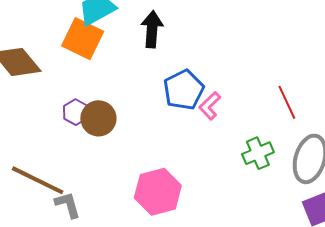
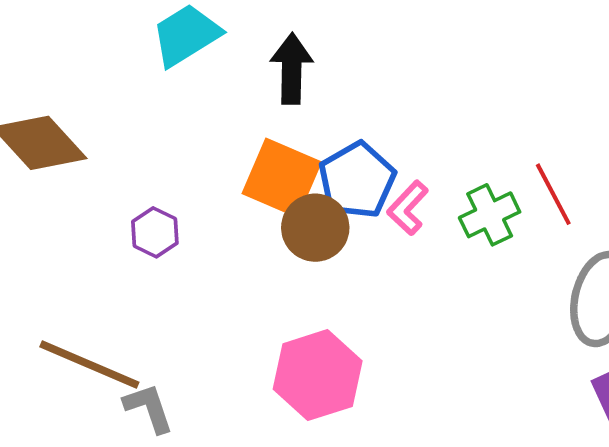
orange square: (83, 39) -> (282, 178), moved
brown circle: (98, 118) -> (315, 228), moved
green cross: (258, 153) -> (490, 215), moved

